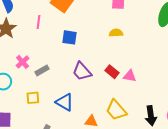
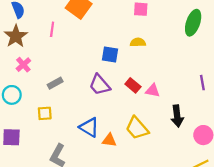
blue square: (70, 37) -> (110, 54), moved
pink cross: (23, 62) -> (23, 65), moved
blue triangle: (65, 102) -> (89, 127), moved
black arrow: (151, 116) -> (177, 116), moved

